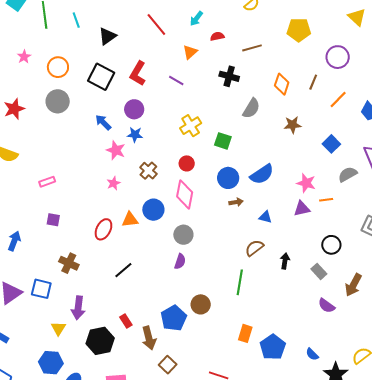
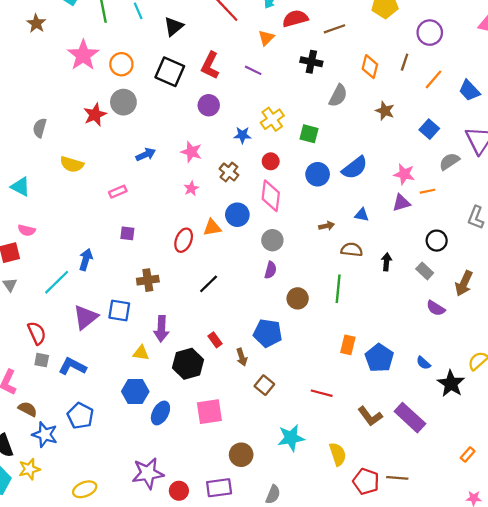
red semicircle: (217, 36) -> (295, 19), size x1.6
pink star: (24, 57) -> (83, 55), size x2.0
red star: (14, 109) -> (95, 115), moved
blue arrow: (103, 122) -> (146, 155), moved, turned 114
brown star: (293, 125) -> (385, 111), turned 30
blue star: (135, 135) -> (242, 135), moved
brown arrow: (236, 202) -> (327, 226), moved
brown semicircle: (254, 248) -> (352, 250), turned 48
brown cross: (69, 263) -> (148, 280), turned -30
brown circle: (201, 304) -> (298, 298), moved
blue pentagon: (174, 318) -> (268, 333), turned -30
yellow triangle: (58, 328) -> (141, 353), turned -49
brown arrow: (149, 338) -> (242, 357), size x0.7

